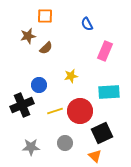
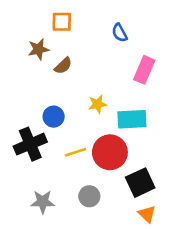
cyan rectangle: (109, 92) -> (132, 119), moved
orange triangle: (95, 156) -> (147, 214), moved

